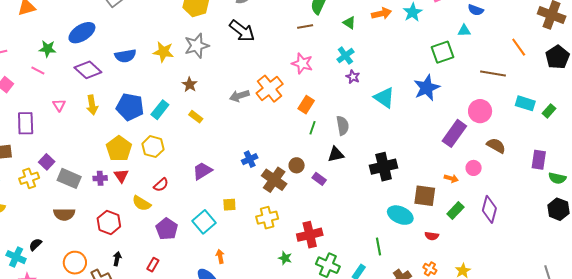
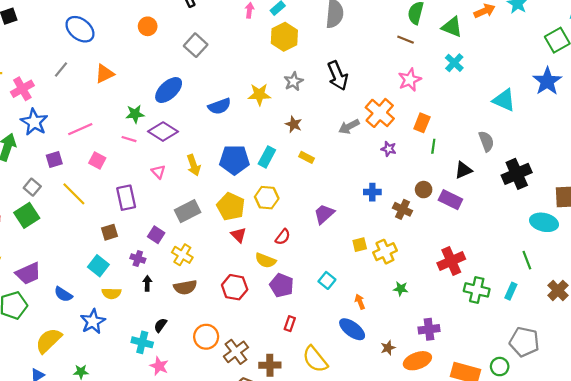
green triangle: (349, 23) -> (452, 27), size x1.5
brown line: (305, 27) -> (406, 40), turned 42
black arrow: (242, 31) -> (338, 76), moved, turned 40
gray star: (197, 46) -> (294, 81), size x0.7
pink star: (302, 63) -> (410, 80), turned -30
purple diamond: (88, 70) -> (163, 132), moved
purple star: (353, 77) -> (389, 149), moved
gray semicircle: (343, 126) -> (486, 141), moved
blue cross: (250, 159) -> (372, 192), turned 35
yellow cross: (29, 178) -> (182, 255), moved, turned -30
gray rectangle: (69, 178) -> (188, 211), moved, turned -40
purple cross: (100, 178) -> (138, 258), moved, turned 32
purple rectangle: (319, 179) -> (450, 200), size x1.5
brown cross: (274, 180) -> (403, 209), size x0.7
yellow cross: (267, 218) -> (385, 252), moved
cyan square: (204, 222) -> (327, 280), moved, size x0.7
purple pentagon: (167, 229) -> (282, 285), moved
green star: (285, 258) -> (401, 289), moved
black arrow: (117, 259) -> (147, 283), moved

